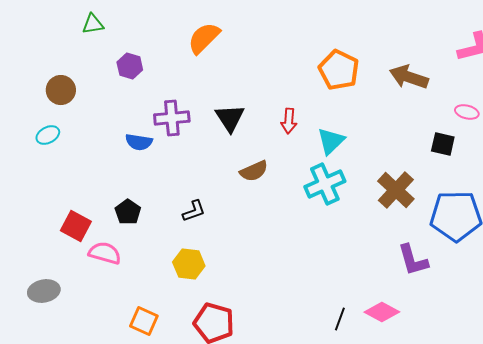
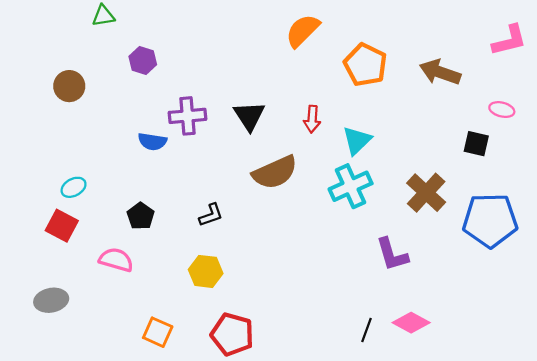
orange semicircle: (204, 38) -> (303, 31), moved
cyan ellipse: (48, 135) -> (74, 187), moved
brown semicircle: (254, 171) -> (275, 172), size x1.5
red square: (76, 226) -> (62, 226), moved
purple L-shape: (413, 260) -> (392, 254), moved

